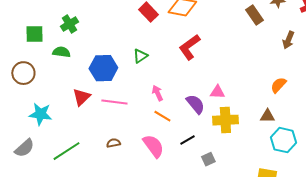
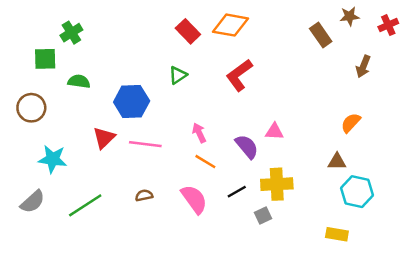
green cross: (69, 24) -> (71, 33), moved
green triangle: (140, 56) -> (178, 75), moved
yellow cross: (225, 120) -> (277, 184), moved

